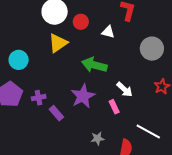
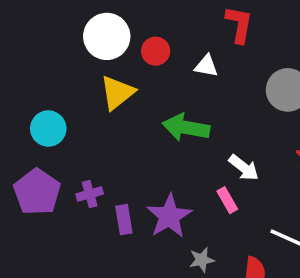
purple star: (83, 96) -> (169, 216), moved
purple rectangle: (56, 113) -> (124, 220), turned 35

